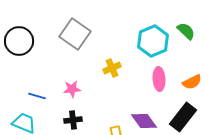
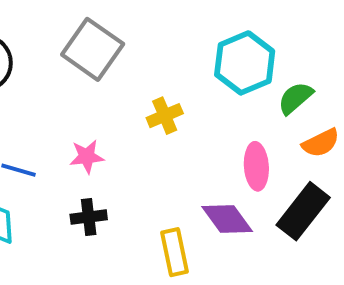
green semicircle: (186, 31) -> (295, 98), moved, turned -84
pink ellipse: (159, 79) -> (256, 166), moved

